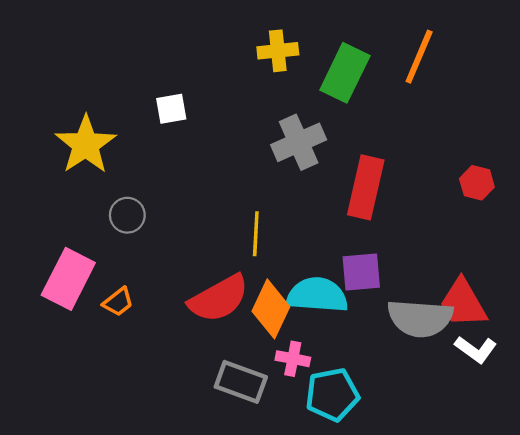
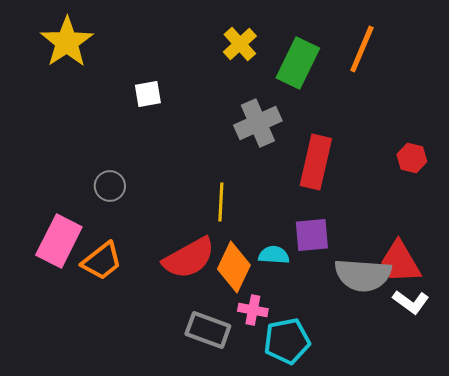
yellow cross: (278, 51) -> (240, 44), turned -36
yellow star: (86, 145) -> (67, 42), moved
cyan semicircle: (317, 295) -> (274, 255), size x0.6
orange trapezoid: (118, 302) -> (102, 261), size x1.5

